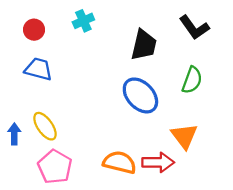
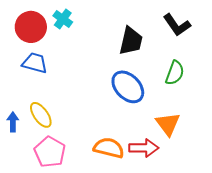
cyan cross: (83, 21) -> (63, 19), moved, turned -30
red circle: (34, 30) -> (31, 27), size x1.6

